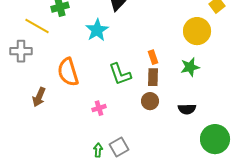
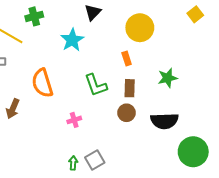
yellow circle: (197, 31) -> (140, 28), moved
orange rectangle: (153, 57) -> (127, 58), moved
black semicircle: (187, 109) -> (164, 121), size x1.5

